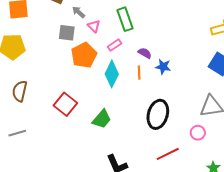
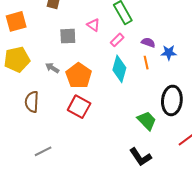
gray arrow: (79, 12) -> (52, 68), moved
orange pentagon: (84, 55) -> (79, 76), moved
green trapezoid: (102, 119) -> (147, 121), moved, turned -75
gray line: (17, 133) -> (43, 151), moved

